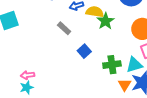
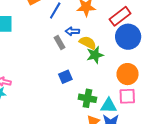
gray rectangle: (64, 28) -> (59, 42), moved

